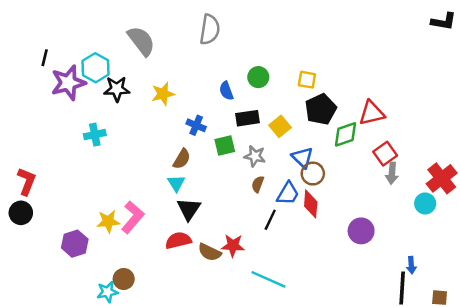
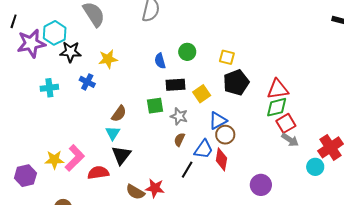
blue cross: (196, 125) -> (87, 82), moved
green diamond: (346, 134) -> (277, 107), moved
blue triangle: (302, 157) -> (218, 121), turned 42
gray arrow: (392, 173) -> (290, 140), turned -66
red semicircle: (178, 240) -> (98, 173), moved

